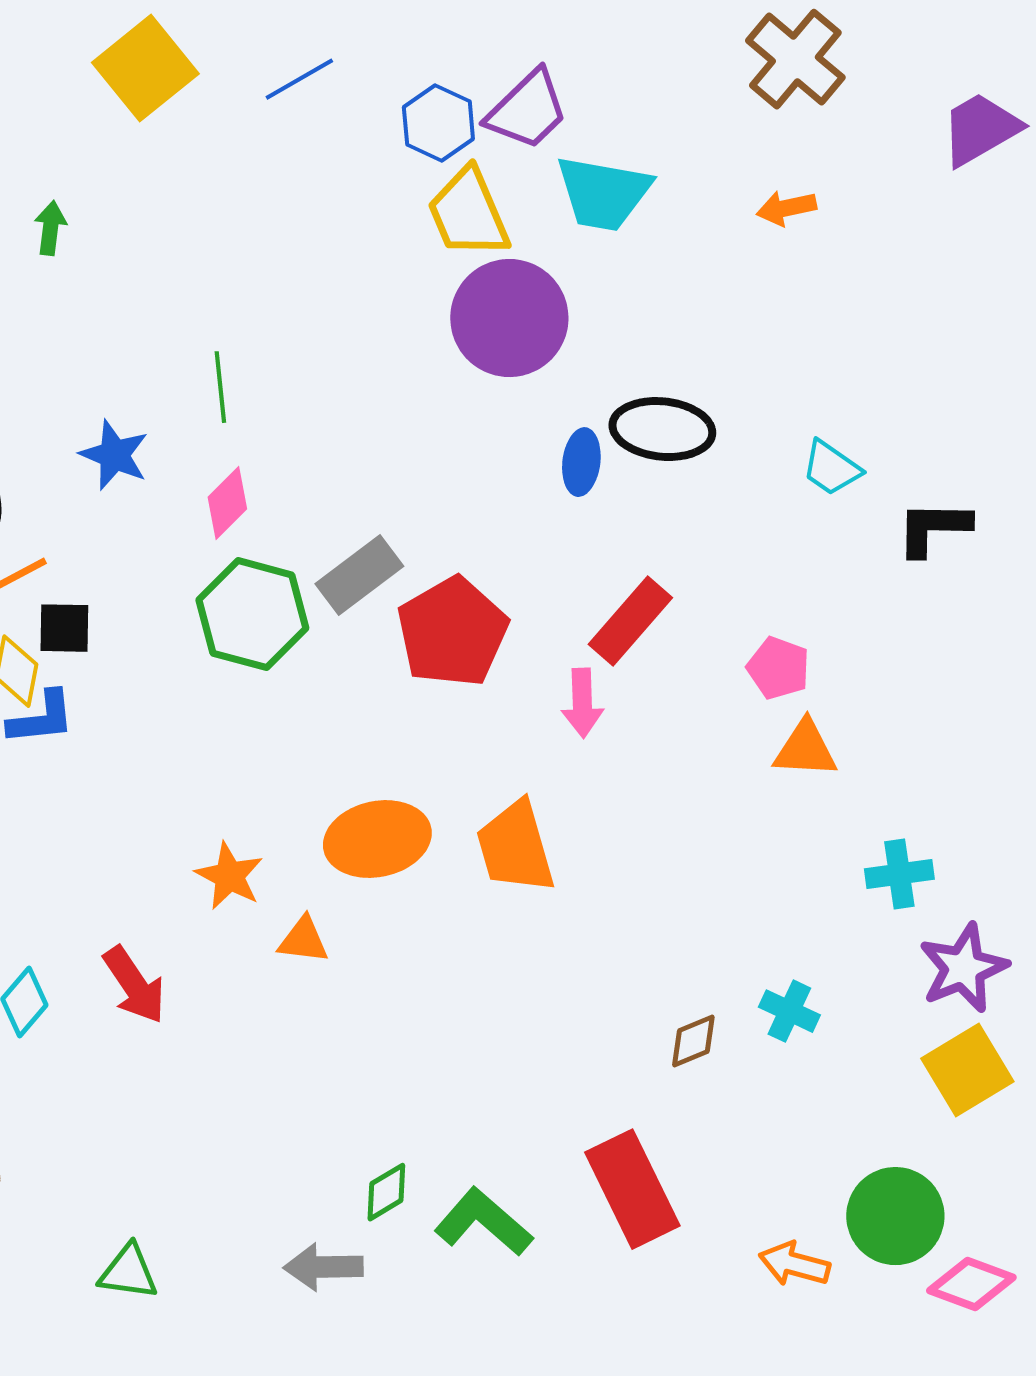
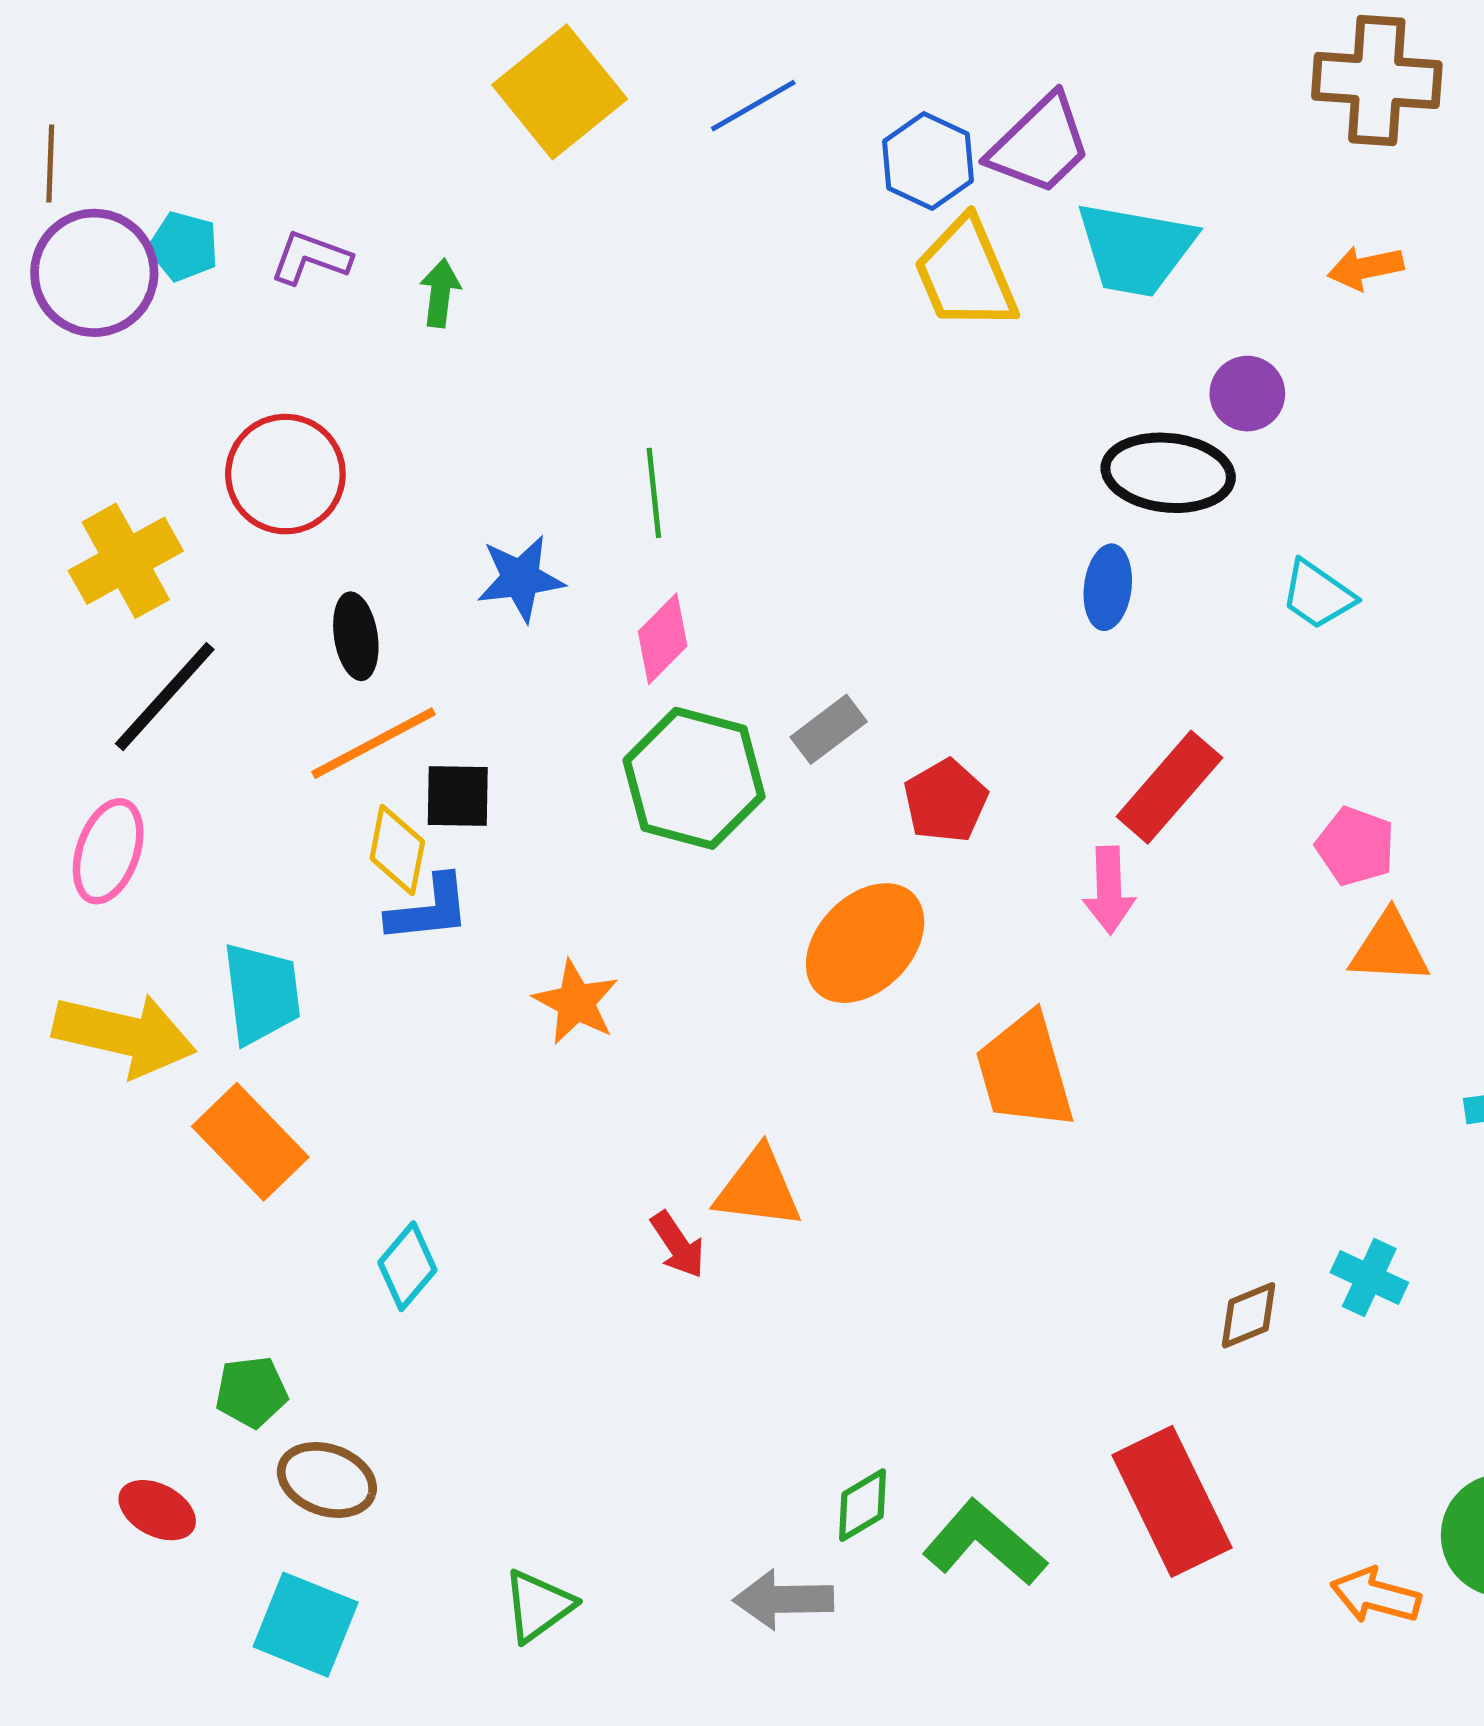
brown cross: (795, 59) -> (1377, 80), turned -36
purple circle: (509, 318) -> (1247, 394), moved, size x0.5
black ellipse: (662, 429) -> (1168, 473), moved
blue star: (114, 455) -> (521, 578), turned -30
cyan trapezoid: (831, 468) -> (1318, 595), moved
gray rectangle: (359, 575) -> (829, 729), size x0.7
red pentagon: (452, 632) -> (946, 801), size x0.6
orange ellipse: (377, 839) -> (865, 943), moved, turned -34
orange star: (229, 876) -> (576, 1002), moved
orange triangle: (303, 940) -> (758, 1188), size x1.4
red arrow: (134, 985) -> (678, 1245), moved, size x0.7
green triangle: (128, 1272) -> (538, 1606), turned -44

